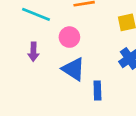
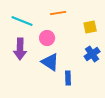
purple arrow: (33, 52) -> (20, 49), size x1.5

